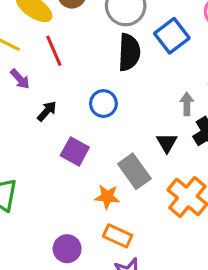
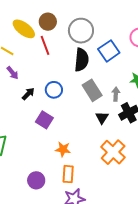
red line: (54, 51) -> (45, 45), moved
blue circle: (103, 104) -> (54, 90), moved
gray rectangle: (134, 171) -> (92, 90), moved
orange rectangle: (118, 236) -> (68, 174), turned 66

